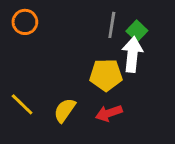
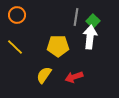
yellow pentagon: (106, 75) -> (58, 46), moved
yellow line: (22, 104) -> (15, 47), moved

